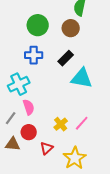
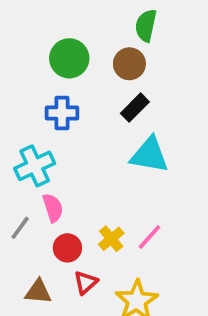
black rectangle: (66, 58) -> (135, 108), moved
red circle: (29, 132) -> (67, 248), moved
brown triangle: (13, 144) -> (38, 292), moved

